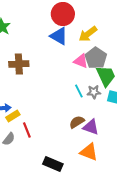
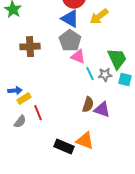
gray pentagon: (96, 58) -> (70, 41), moved
pink triangle: (81, 61) -> (78, 57), moved
brown semicircle: (77, 122) -> (88, 105), turned 140
orange triangle: (89, 152) -> (85, 141), moved

